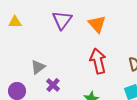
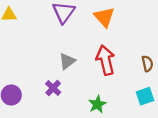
gray triangle: (38, 67) -> (67, 61), moved

